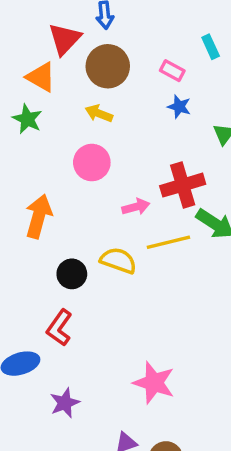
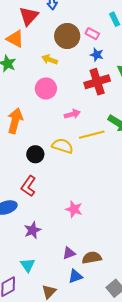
brown circle: (108, 66) -> (67, 36), moved
red cross: (183, 185) -> (97, 82), moved
pink star: (154, 383) -> (74, 209), moved, size x0.7

